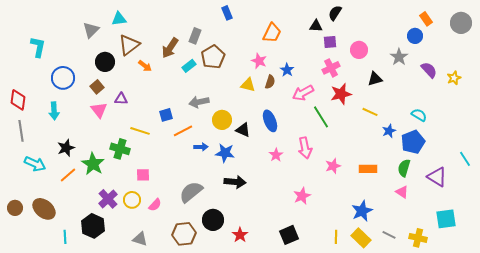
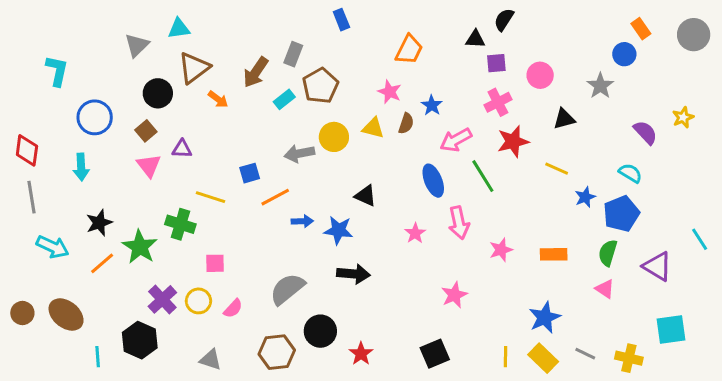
purple semicircle: (429, 70) -> (645, 132), moved
yellow circle: (222, 120) -> (334, 137), moved
blue ellipse: (270, 121) -> (433, 181), moved

